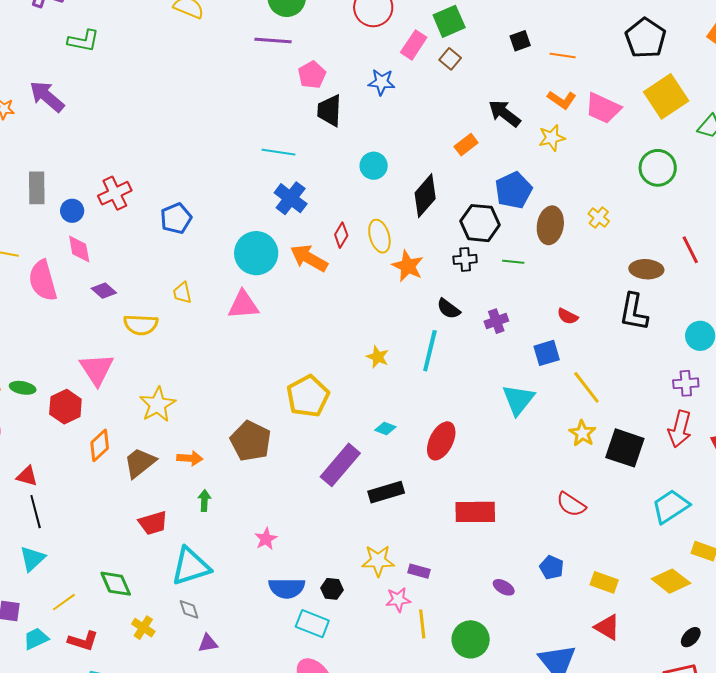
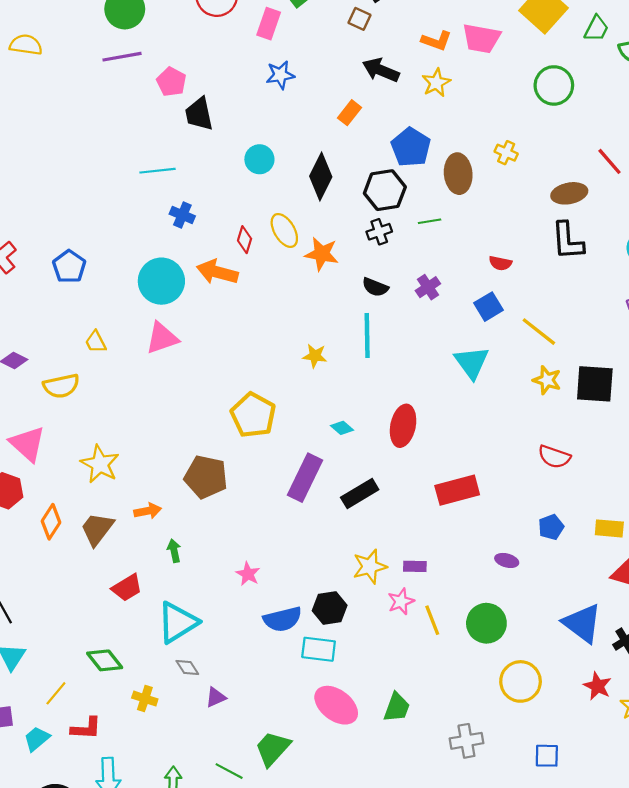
brown square: (450, 59) -> (360, 19), moved
blue star: (382, 82) -> (280, 75), moved
blue cross: (291, 198) -> (182, 215), size x0.7
cyan diamond: (385, 429) -> (342, 428), turned 35
blue pentagon: (552, 567) -> (551, 527), turned -30
black hexagon: (332, 589) -> (330, 608), size x1.4

